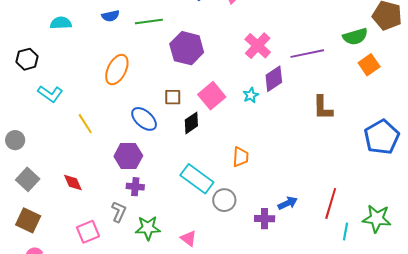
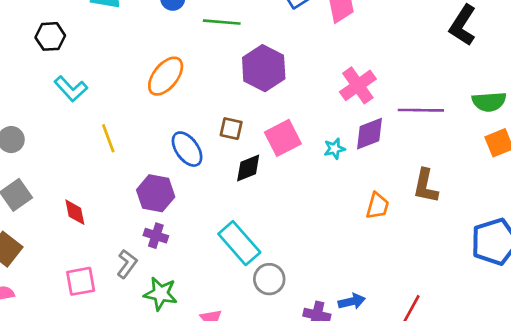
orange trapezoid: (241, 157) -> (377, 206), moved

